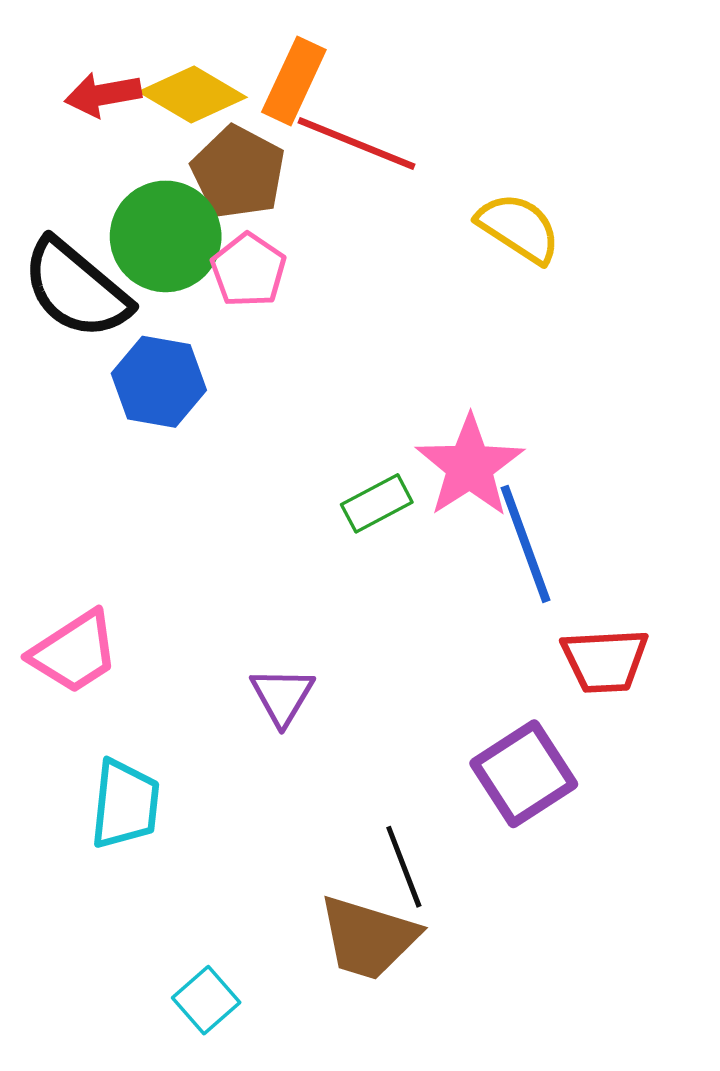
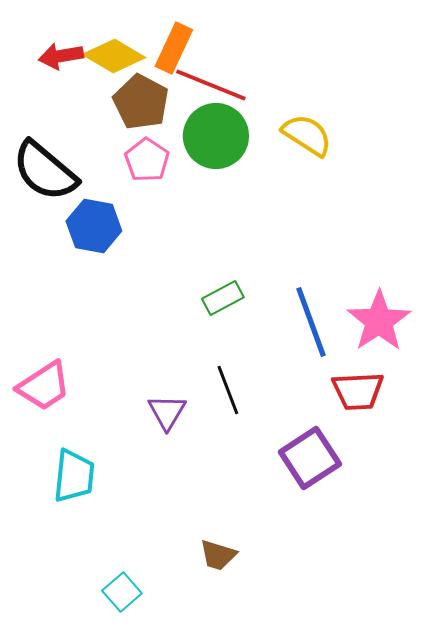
green circle: (166, 236) -> (216, 136), moved
pink star: (470, 466) -> (379, 321), moved
black line: (404, 867) -> (228, 390), moved
brown trapezoid: (368, 938) -> (218, 555), size x0.6

